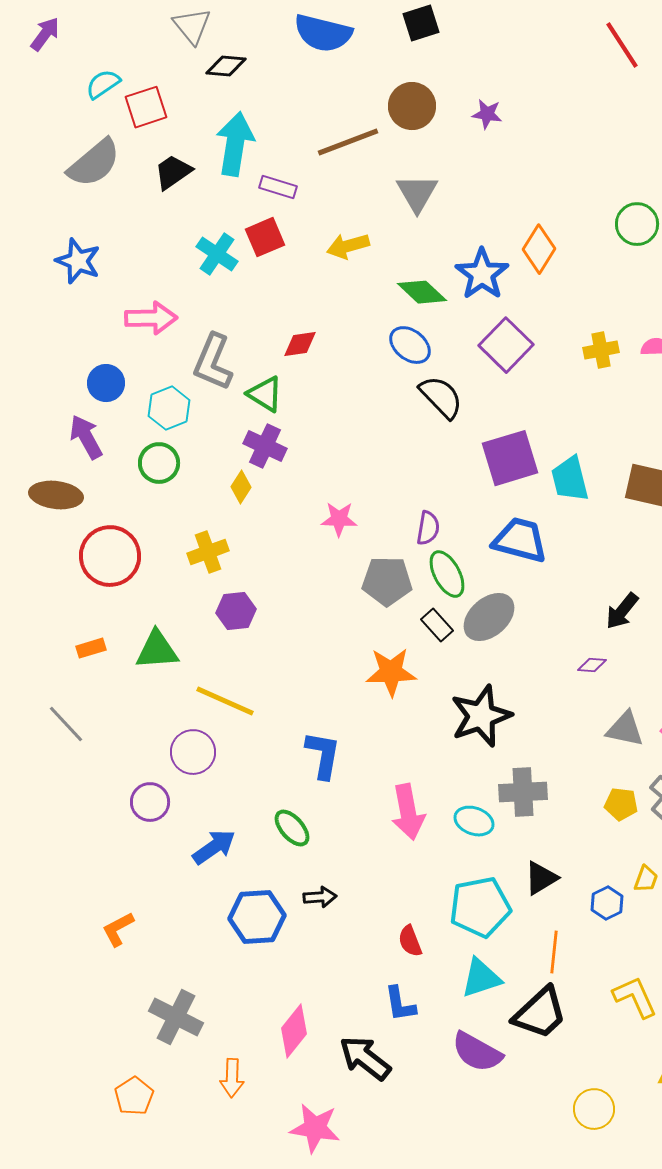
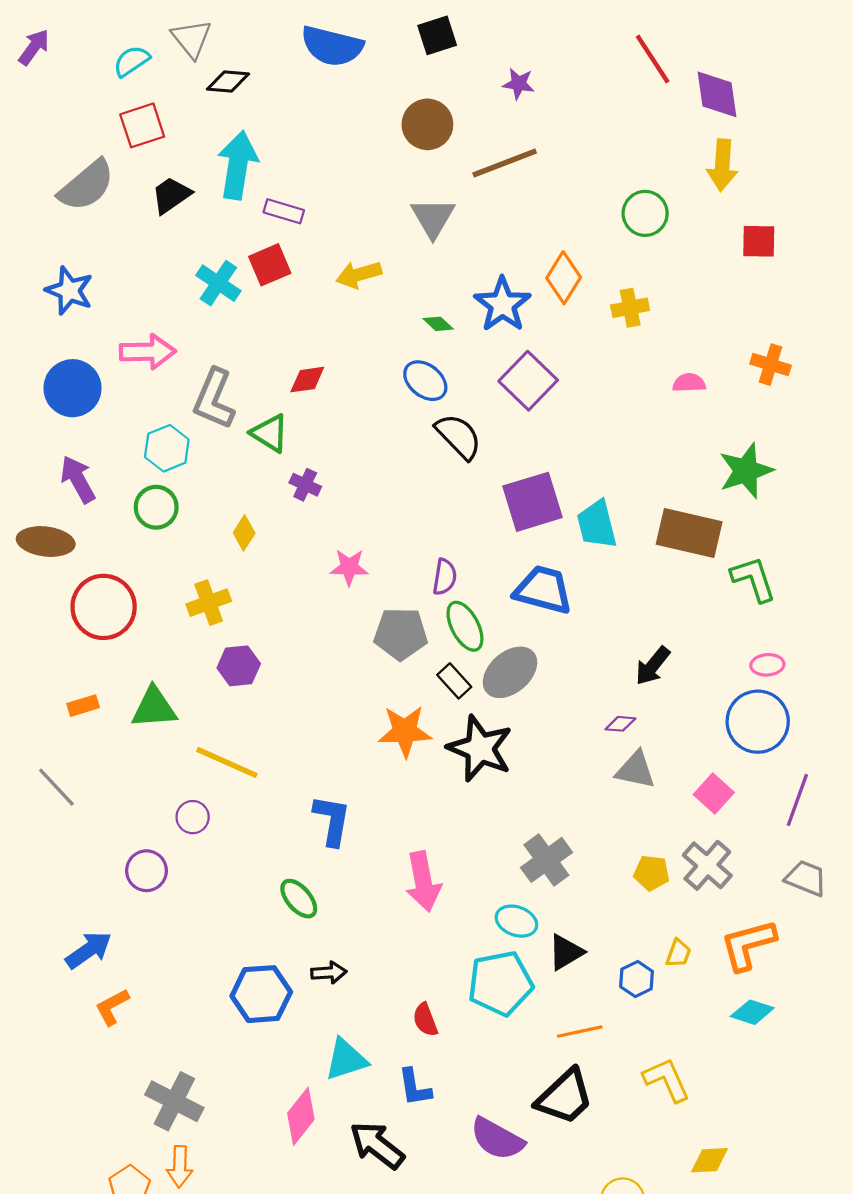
cyan semicircle: (103, 84) -> (131, 61), moved
purple star: (487, 114) -> (519, 84), moved
brown line: (348, 142) -> (505, 163), moved
green circle: (637, 224) -> (645, 213), moved
green diamond: (422, 292) -> (438, 324), size x0.6
yellow cross: (601, 350) -> (630, 308), moved
blue circle: (106, 383) -> (73, 388), moved, size x1.4
purple cross: (265, 446) -> (305, 485), moved, size x0.7
black star: (481, 716) -> (480, 748), moved, turned -30
gray triangle: (625, 729) -> (635, 770), moved
purple circle: (193, 752) -> (193, 817), size x0.7
gray cross: (523, 792) -> (546, 860), turned -33
cyan ellipse: (474, 821) -> (516, 921), moved
blue arrow: (214, 847) -> (89, 950), moved
orange line: (554, 952) -> (580, 1032), turned 72
cyan triangle: (481, 978) -> (346, 1059), moved
orange arrow: (232, 1078) -> (180, 1167), moved

